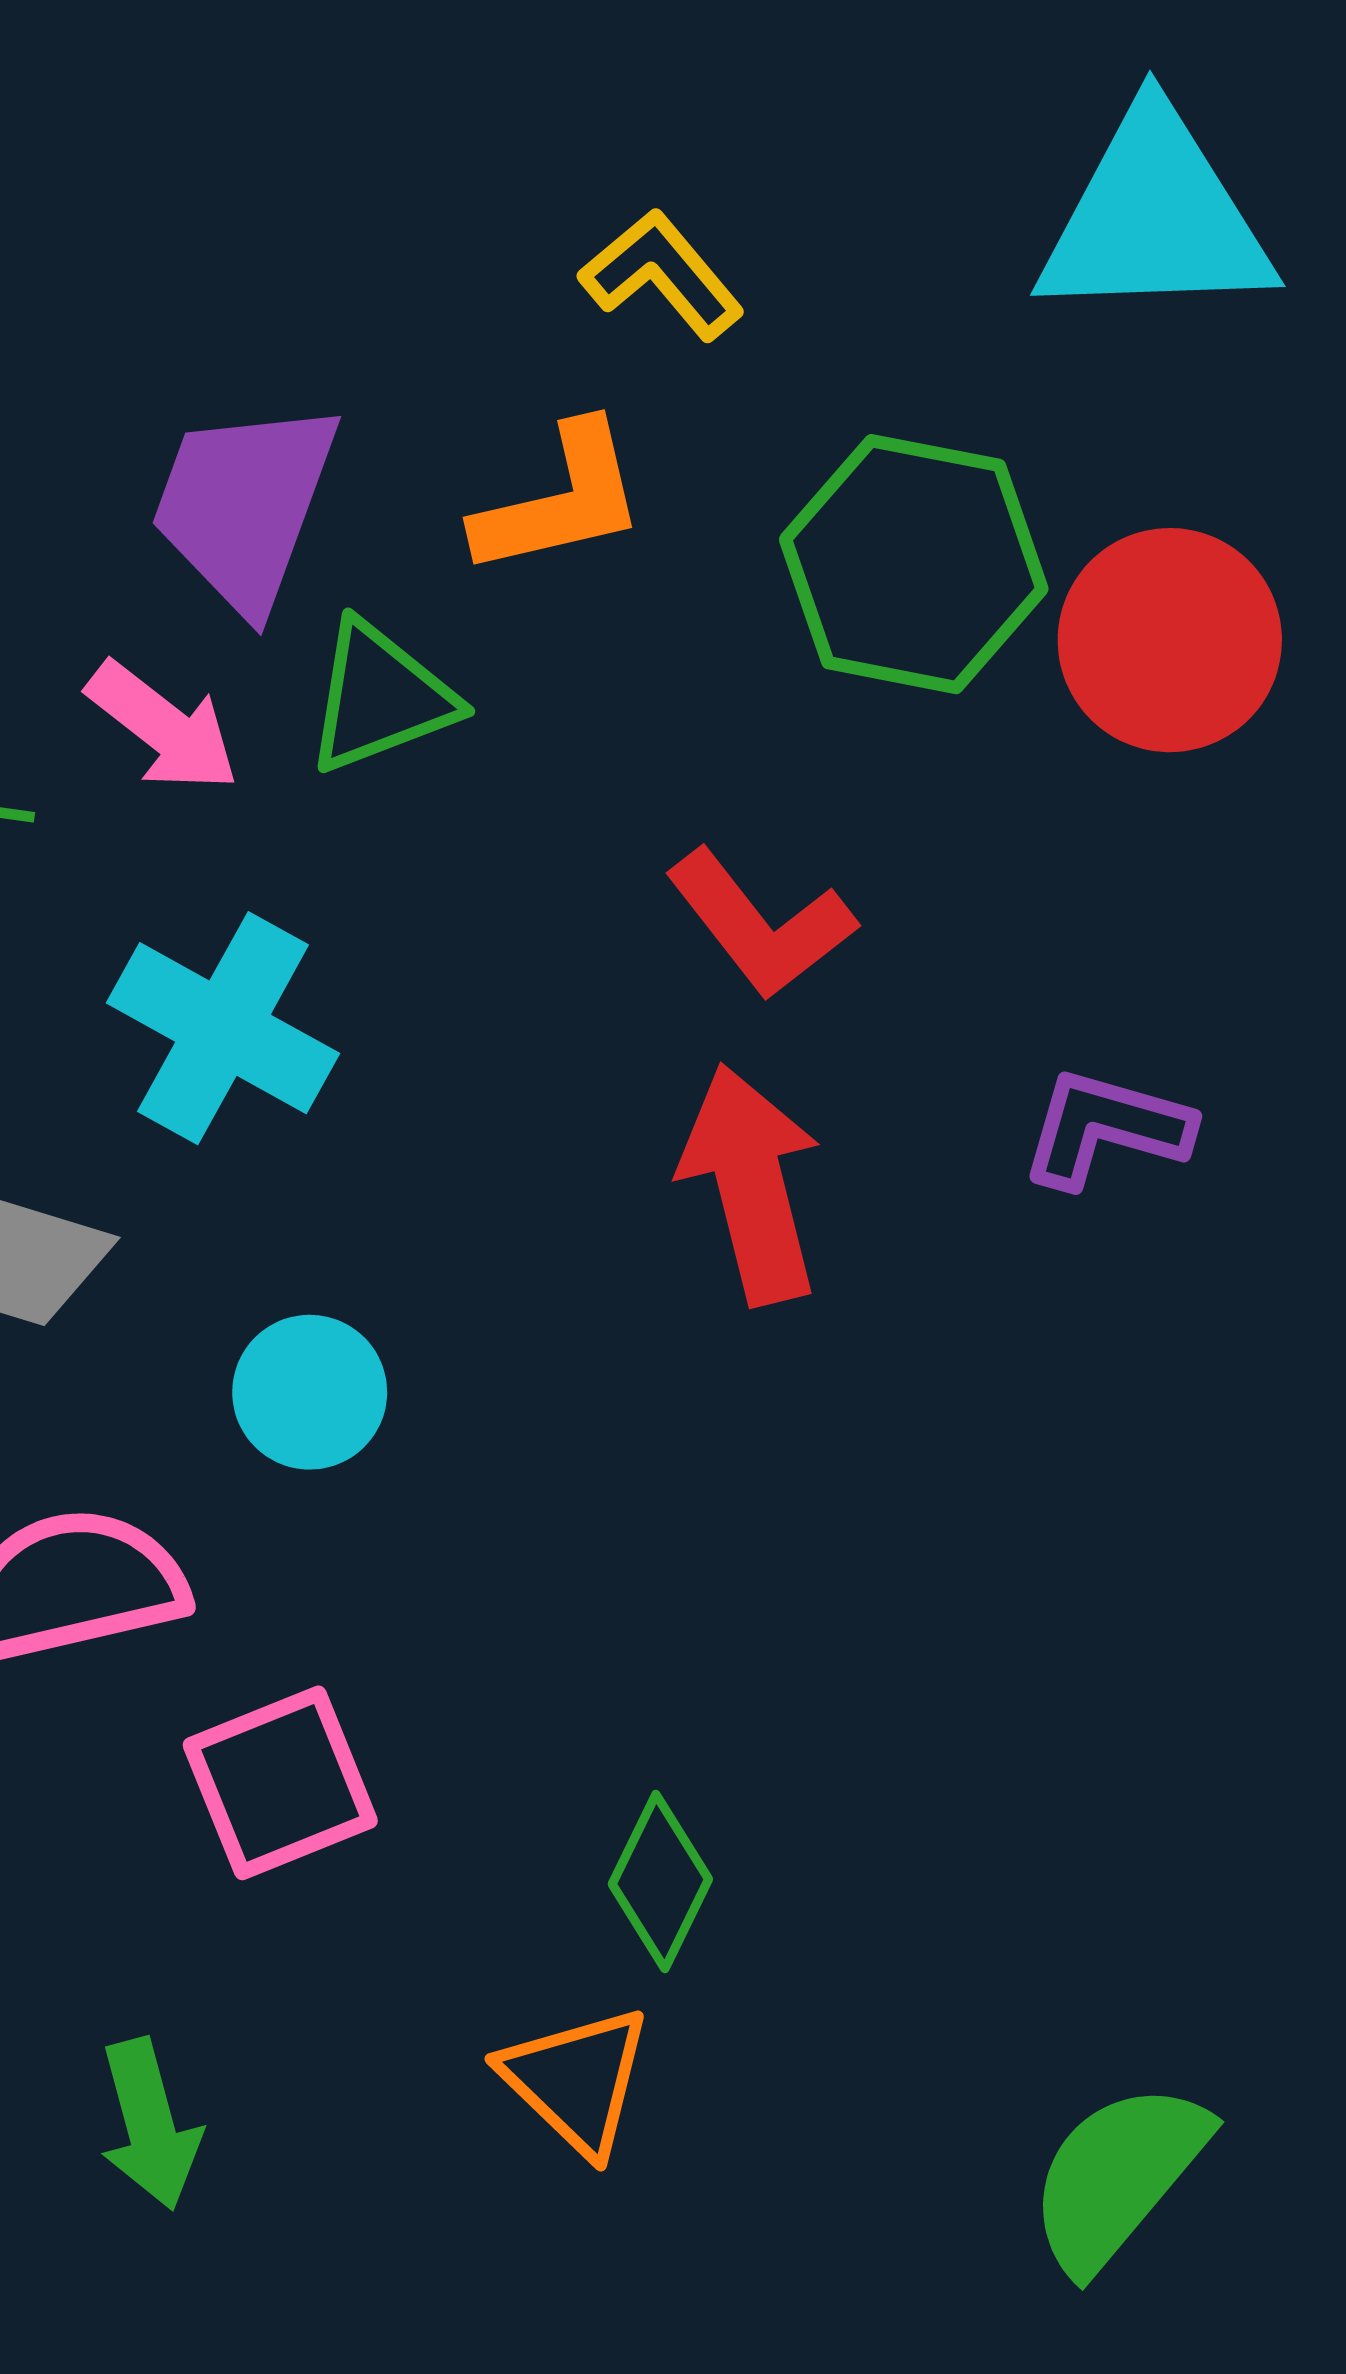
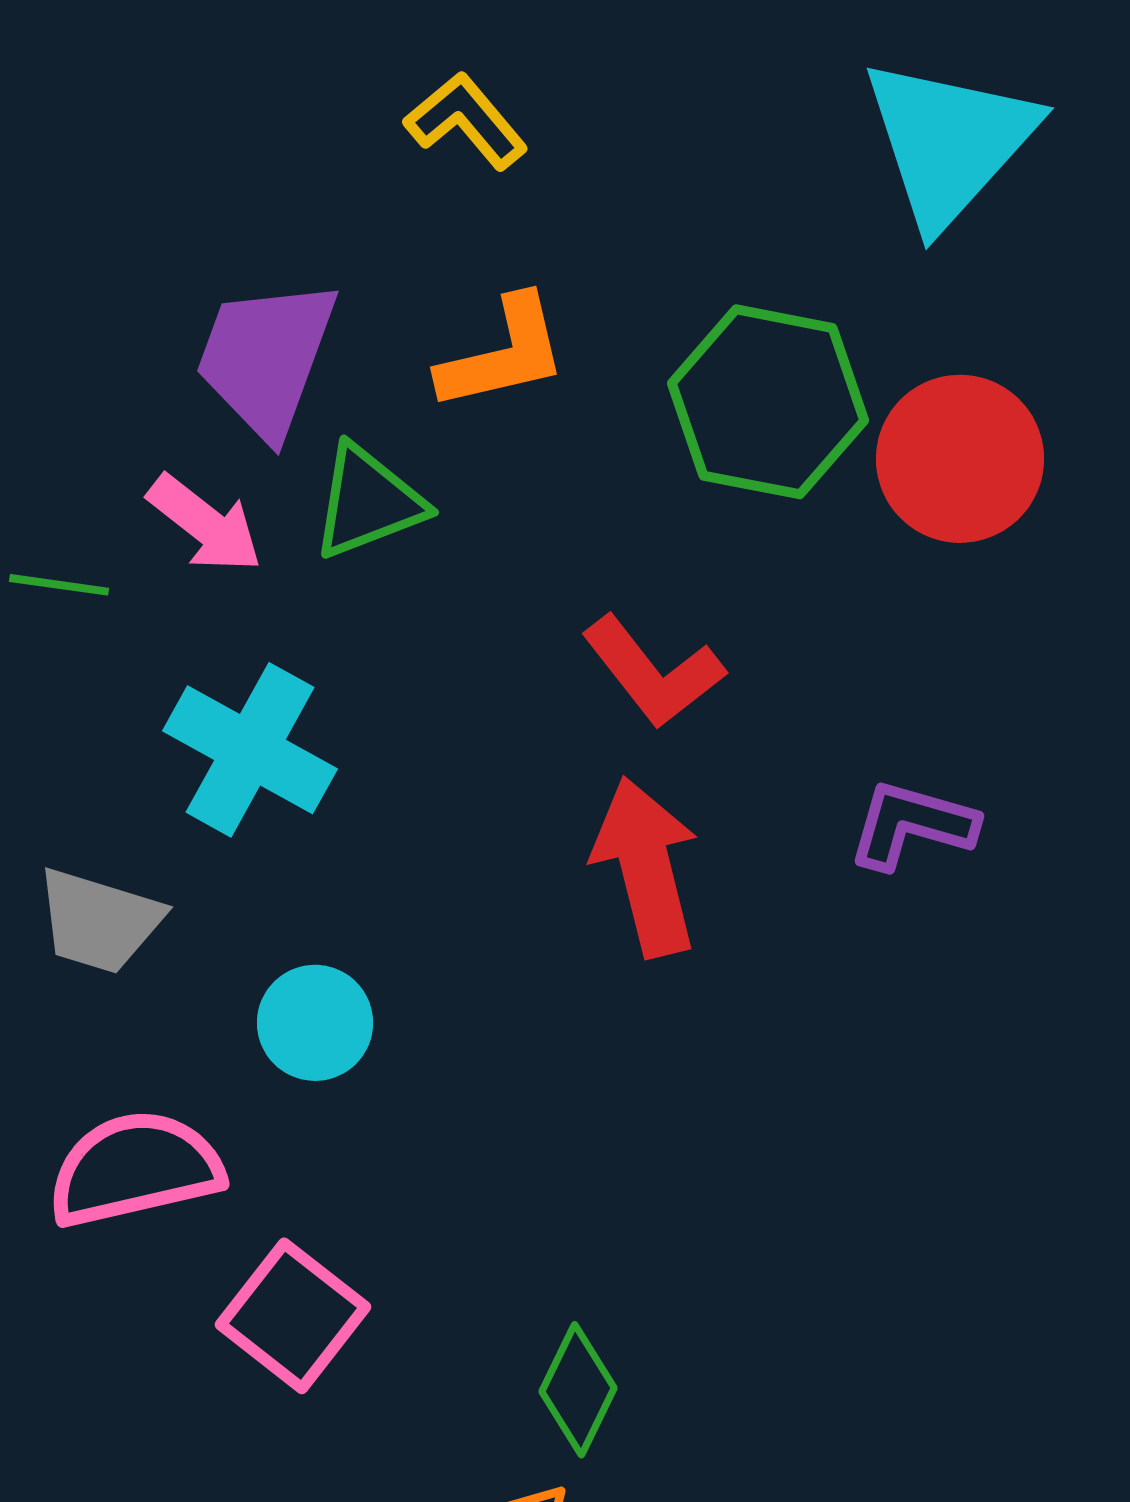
cyan triangle: (1155, 217) -> (949, 142), turned -46
yellow L-shape: (662, 275) -> (466, 121), moved
pink square: (280, 1783) -> (293, 1316), turned -30

